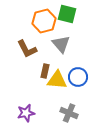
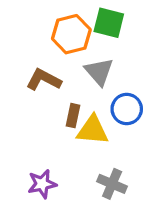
brown L-shape: (27, 49) -> (44, 80), turned 145
blue circle: (78, 77) -> (127, 109), moved

